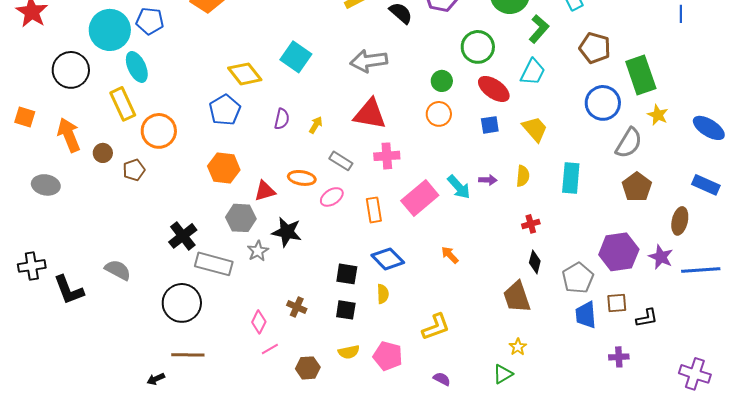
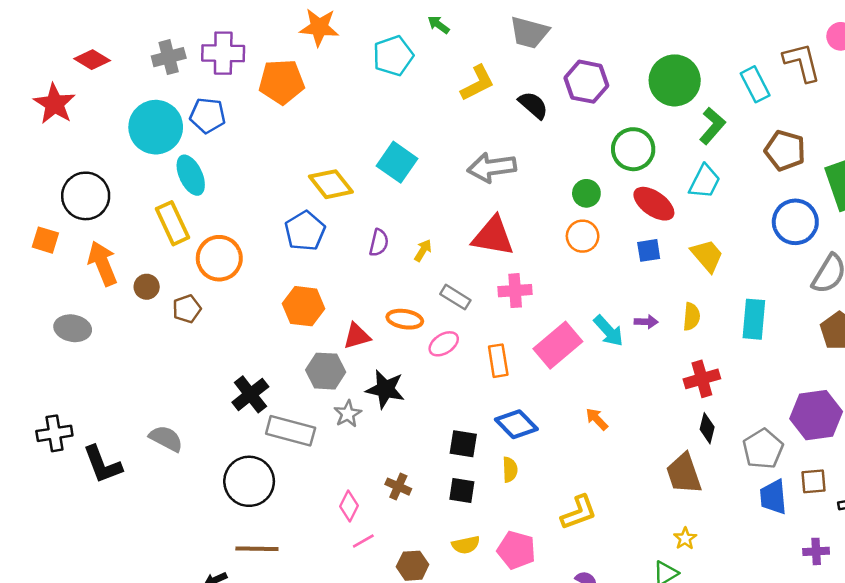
black circle: (71, 70) -> (86, 196), moved
red cross: (531, 224) -> (702, 379), size x1.5

